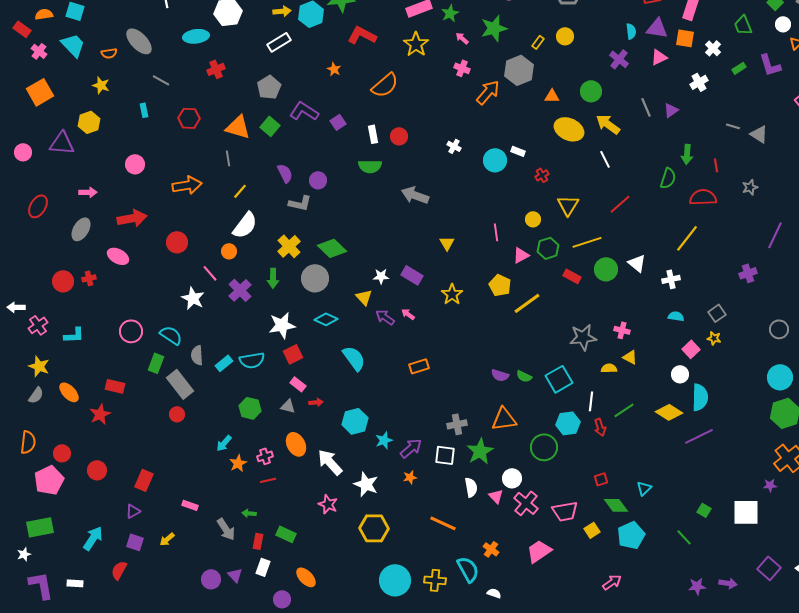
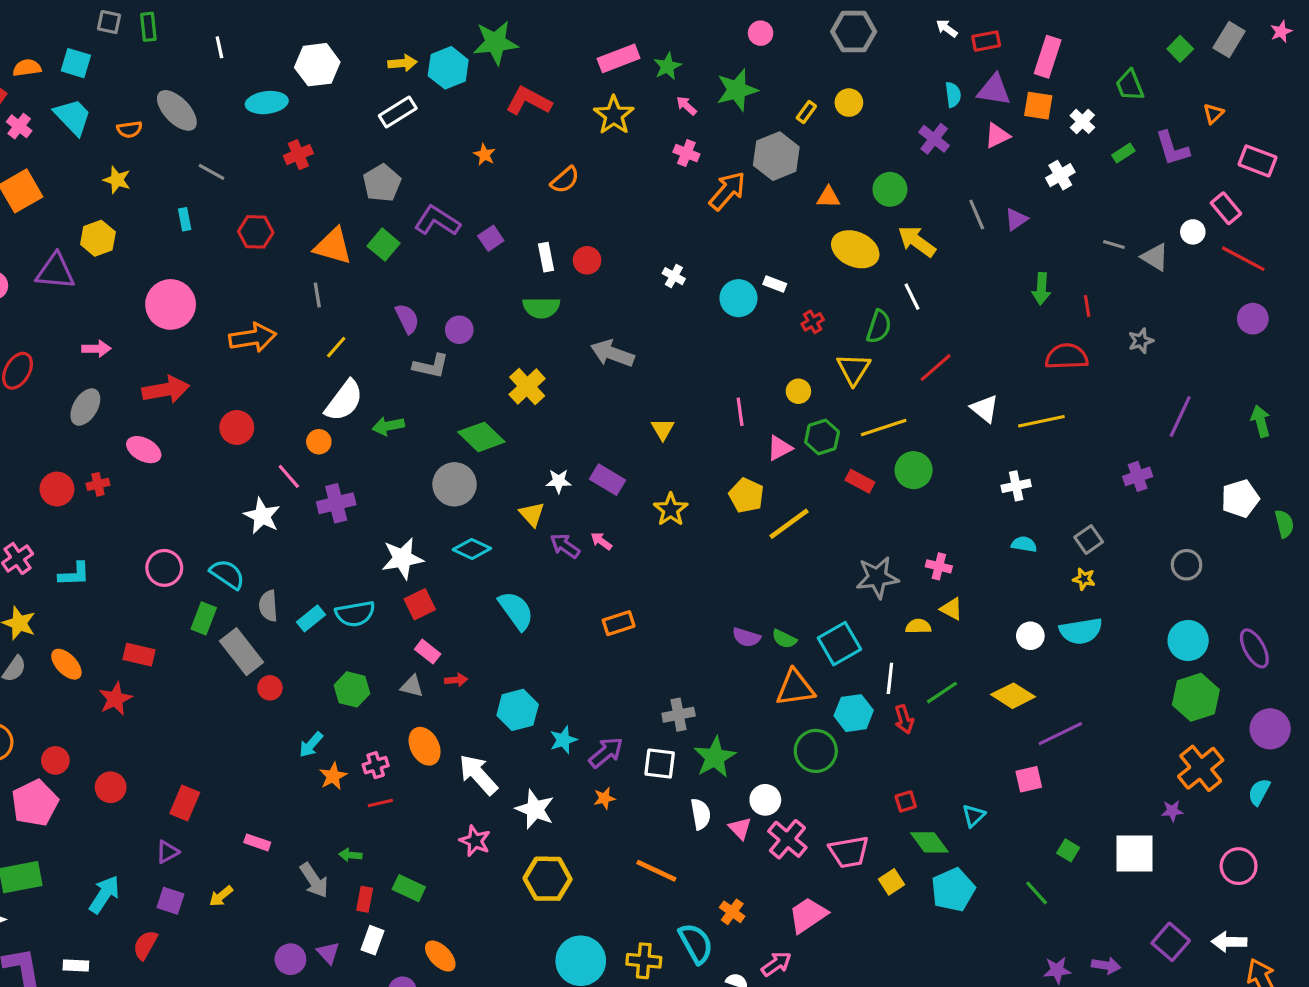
white circle: (783, 24) -> (1193, 232), moved
orange semicircle: (385, 85) -> (565, 180), size x0.7
pink circle: (135, 164) -> (171, 304), size x1.6
green semicircle: (668, 178) -> (879, 327), moved
yellow line: (687, 238) -> (1041, 421), turned 40
yellow cross: (289, 246) -> (527, 387), moved
white triangle: (637, 263) -> (985, 409), moved
green arrow: (273, 278) -> (388, 426), moved, turned 78
purple cross: (240, 290) -> (336, 503), turned 30
pink square: (691, 349) -> (1029, 779), moved, turned 30
cyan semicircle: (700, 397) -> (1081, 631), moved, turned 80
red circle: (177, 414) -> (270, 688), moved
orange triangle: (504, 419) -> (795, 688), moved
pink arrow: (612, 582) -> (776, 964), moved

